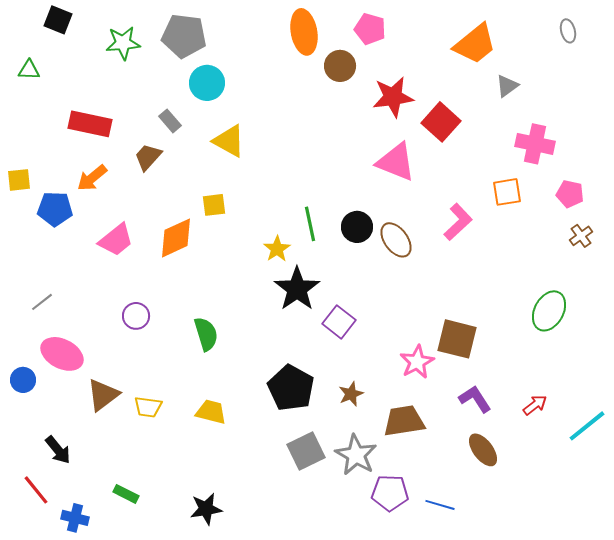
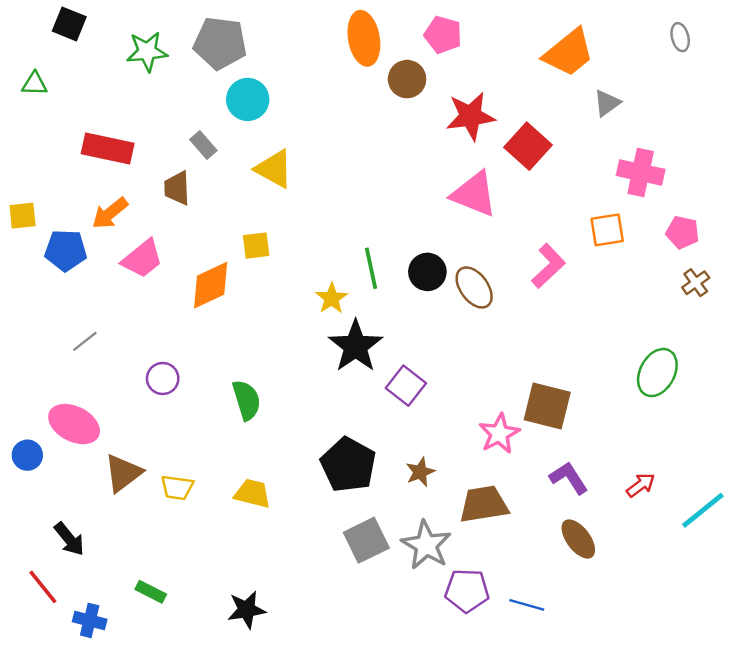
brown trapezoid: (148, 157) -> (177, 188), turned -44
pink trapezoid: (116, 240) -> (142, 259), moved
gray line: (42, 302) -> (85, 341), moved

